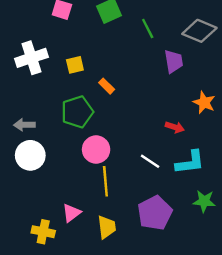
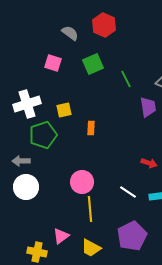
orange rectangle: (107, 86) -> (91, 128), turned 48
green pentagon: (77, 112) -> (43, 135), moved
yellow trapezoid: (107, 227) -> (91, 248), turned 125

